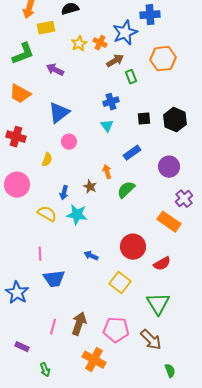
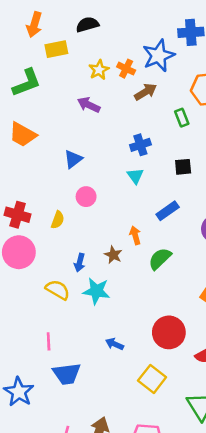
purple arrow: (55, 70) -> (89, 105), moved
green rectangle: (131, 77) -> (182, 118), moved
blue triangle: (59, 113) -> (73, 159), size x0.7
red cross: (16, 137) -> (18, 215), moved

